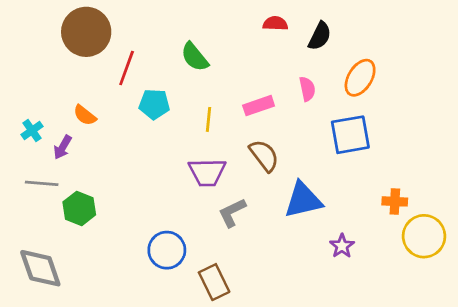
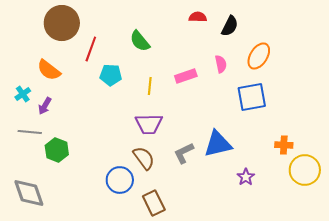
orange semicircle: (85, 115) -> (49, 70), moved, size x1.4
brown semicircle: (264, 156) -> (144, 158), moved
gray L-shape: (232, 213) -> (184, 153), moved

